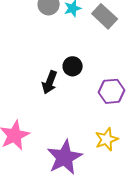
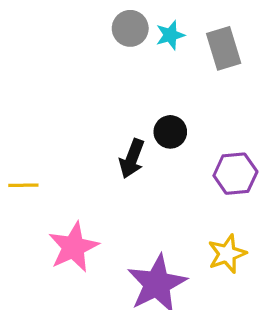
gray rectangle: (105, 16) -> (224, 48), turned 30

